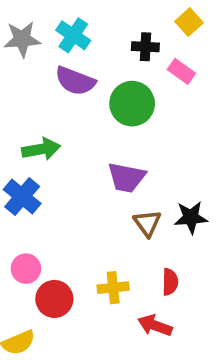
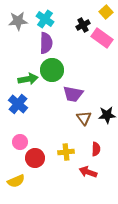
black cross: (145, 47) -> (83, 25), turned -32
pink rectangle: (181, 71) -> (102, 38), size x1.5
purple semicircle: (75, 81) -> (46, 43), turned -110
green circle: (132, 104) -> (52, 70), moved

